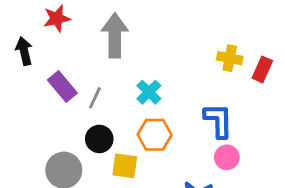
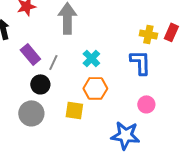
red rectangle: (262, 69) -> (171, 32), moved
blue L-shape: (218, 121) -> (140, 62), moved
black circle: (99, 139) -> (40, 84), moved

